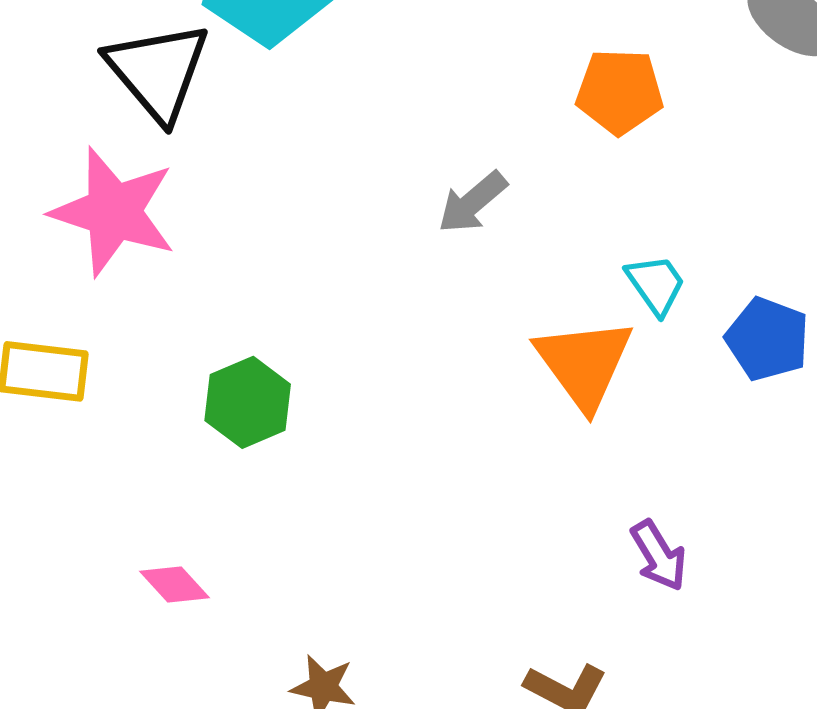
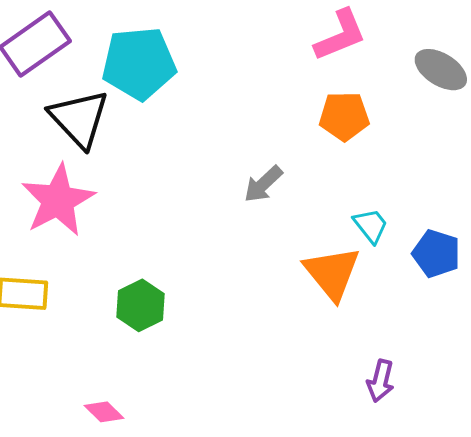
pink star: (114, 212) -> (58, 200), turned 30
purple arrow: (659, 556) -> (380, 381), turned 48

